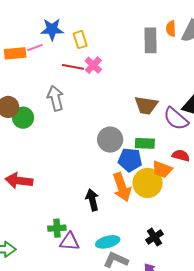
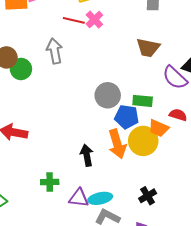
brown trapezoid: (146, 105) -> (148, 48), moved
purple triangle: (69, 242) -> (79, 198), moved

